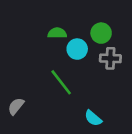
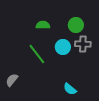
cyan circle: (77, 49) -> (63, 47), moved
green line: (61, 82) -> (37, 54), moved

